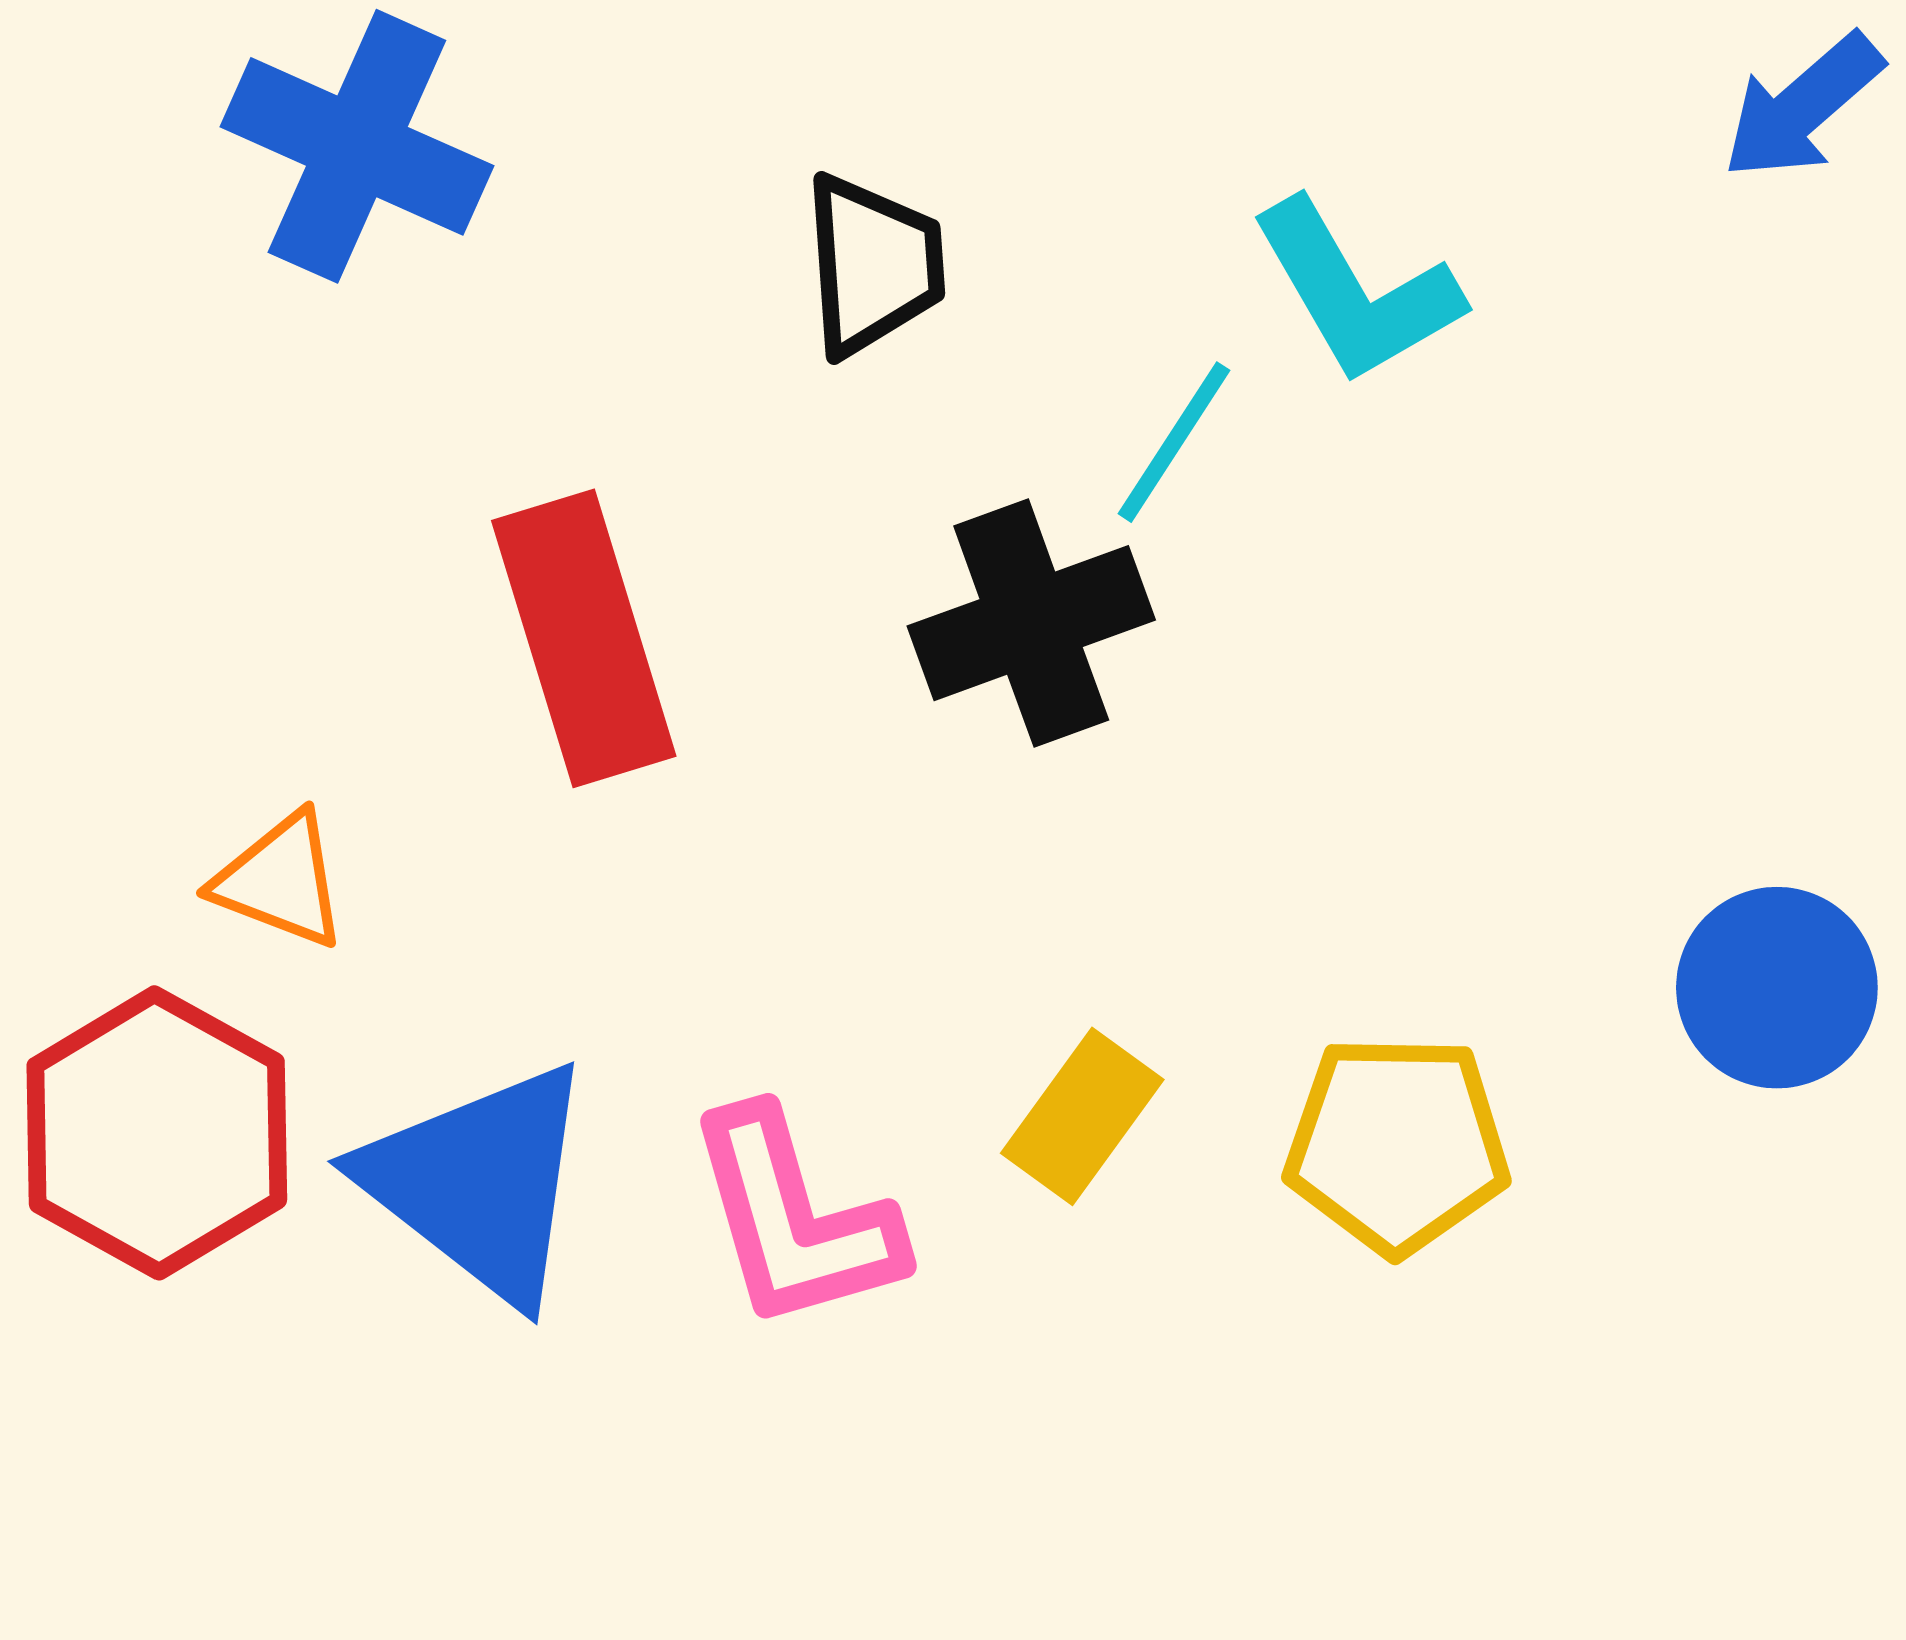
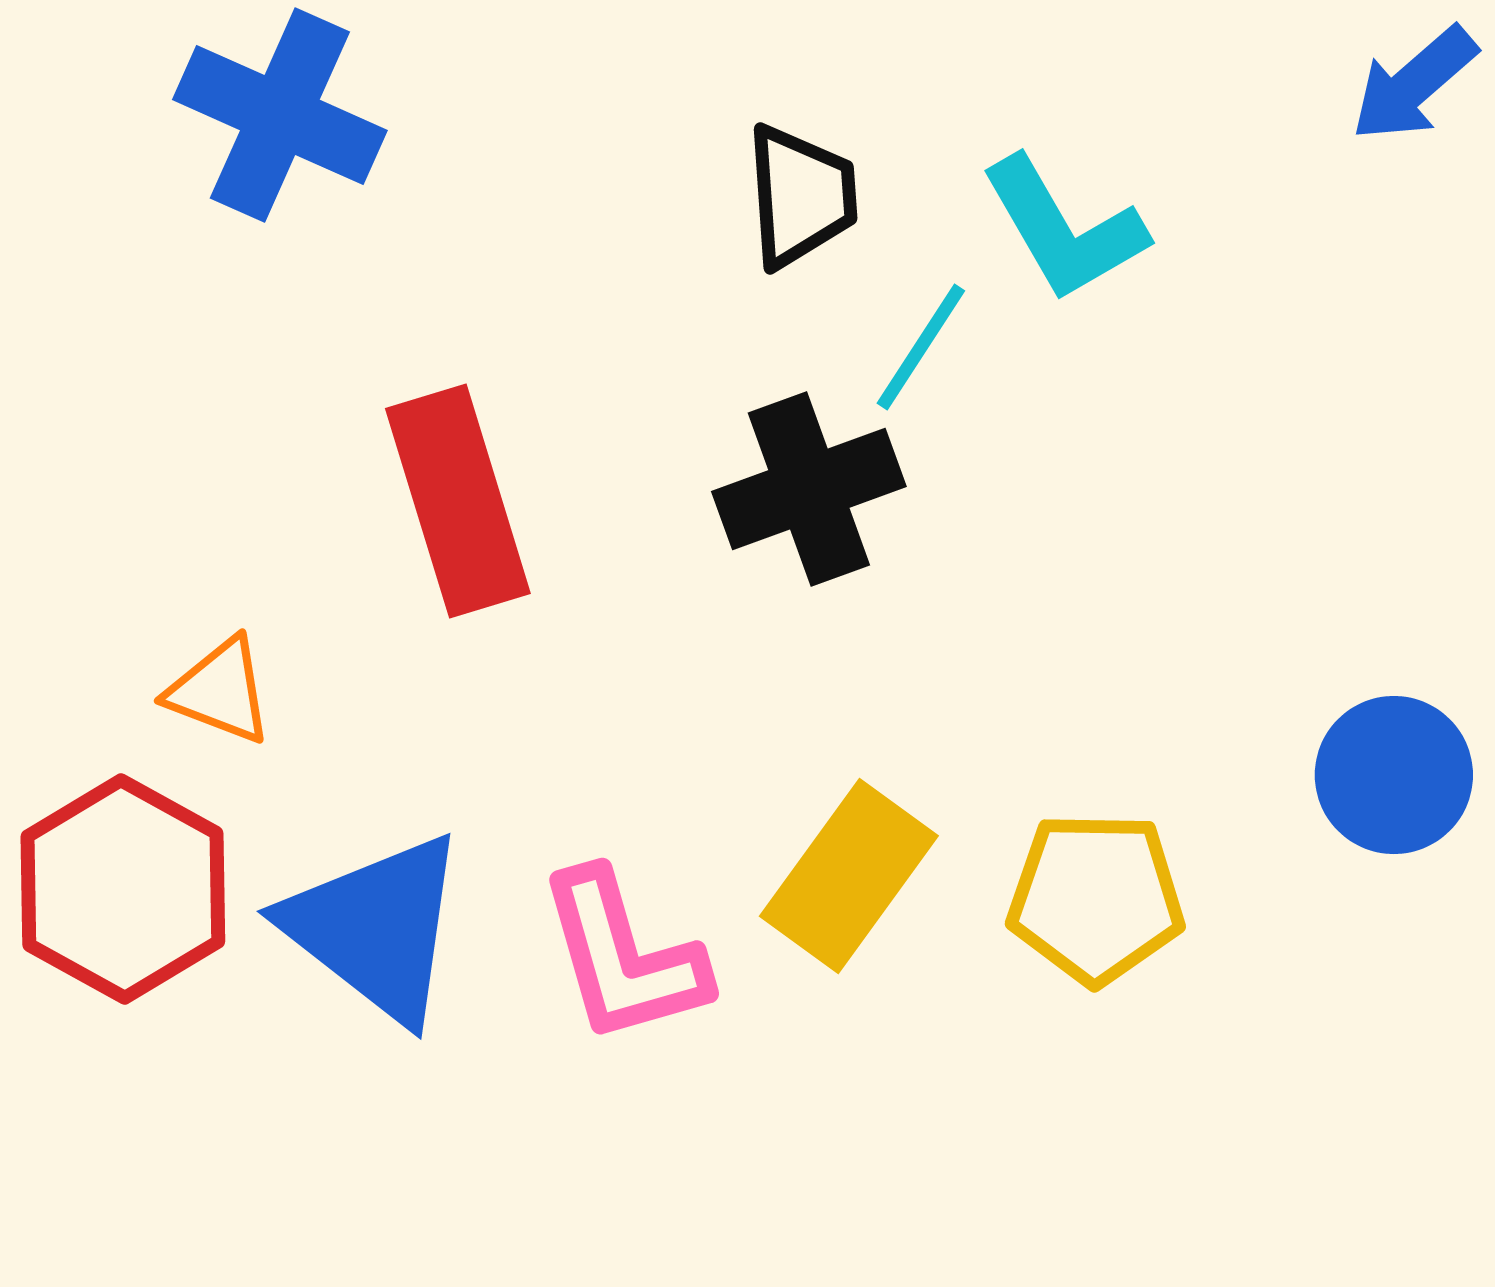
black trapezoid: (873, 265) -> (801, 196), moved
yellow rectangle: (1082, 1116) -> (849, 876), size x1.4

